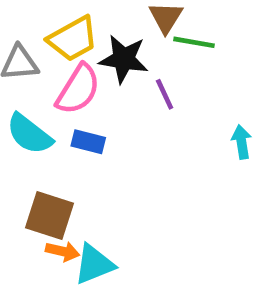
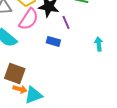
blue rectangle: (88, 142) -> (53, 41), moved

